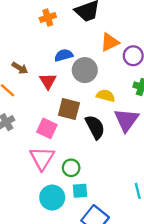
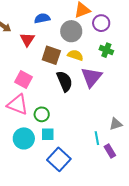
gray circle: (85, 70) -> (71, 31), moved
brown square: (69, 109) -> (51, 55), moved
pink triangle: (42, 158) -> (18, 105), turned -45

